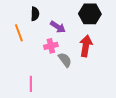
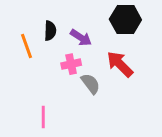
black semicircle: (35, 14) -> (50, 31), moved
red arrow: (86, 46) -> (120, 64), turned -55

